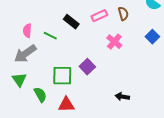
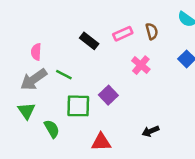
green line: (50, 36) -> (64, 75), moved
black arrow: (122, 97) -> (151, 131), turned -32
red triangle: (66, 105) -> (101, 142), moved

